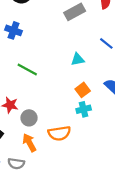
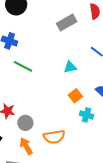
green line: (27, 69) -> (23, 66), moved
cyan cross: (84, 109) -> (86, 115), moved, turned 32

